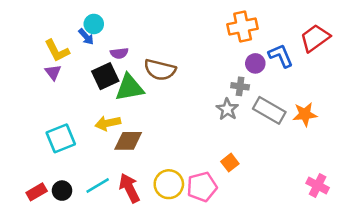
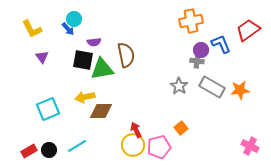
yellow L-shape: (57, 51) -> (32, 29), moved
brown semicircle: (160, 70) -> (126, 55), turned -115
black square: (105, 76) -> (83, 60), turned 35
gray cross: (240, 86) -> (197, 61), moved
red arrow: (129, 188) -> (136, 130), moved, size x0.7

